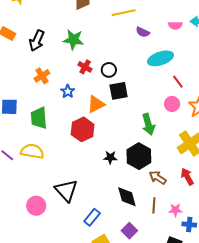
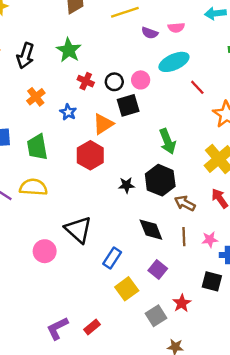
pink semicircle: (175, 25) -> (176, 28), moved
green star: (73, 40) -> (69, 50), turned 30
pink circle: (172, 104) -> (141, 80), moved

